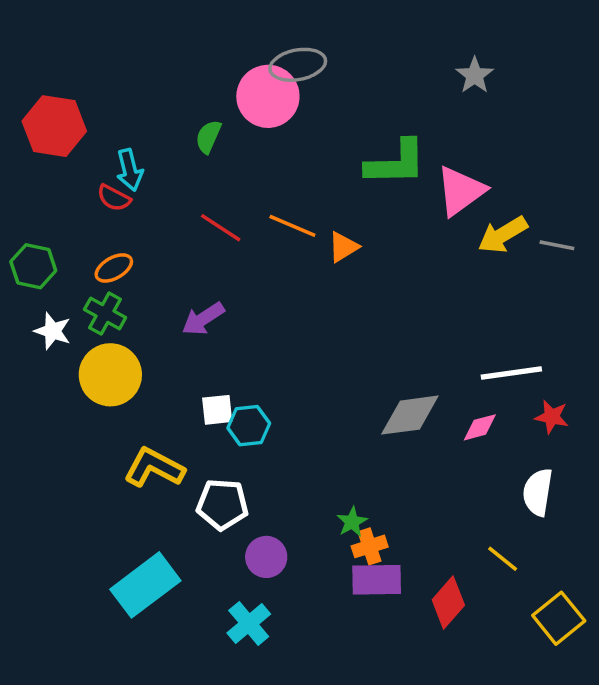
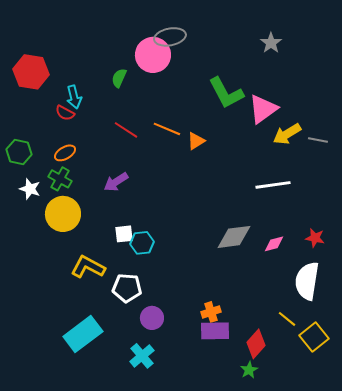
green L-shape: (396, 163) -> (226, 93), turned 63
white line: (511, 373) -> (273, 185), moved
white semicircle: (538, 492) -> (307, 281), size x1.4
green star: (352, 522) -> (249, 370), moved
yellow square: (559, 618) -> (314, 337), moved

